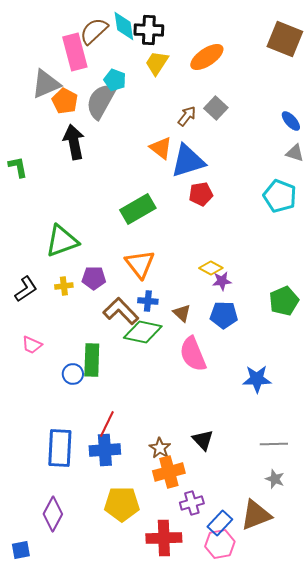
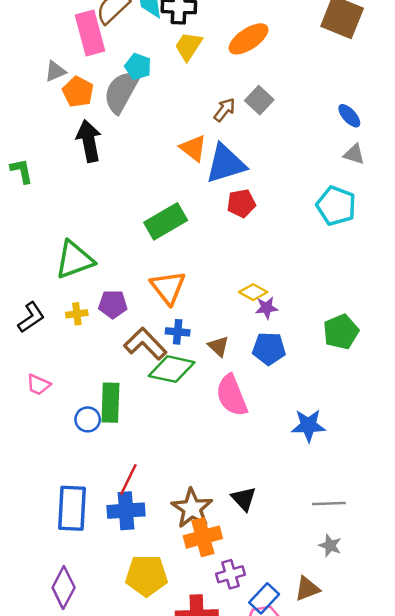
gray triangle: (46, 84) -> (55, 71), size x0.6
brown star: (160, 448) -> (192, 508), size x1.6
brown triangle: (256, 515) -> (307, 589), size x0.7

